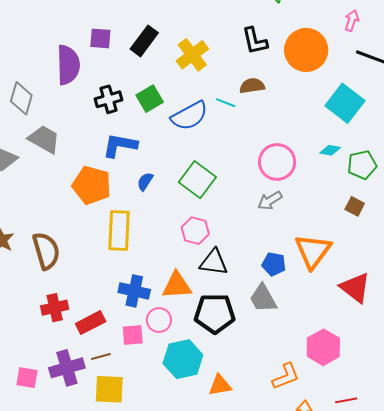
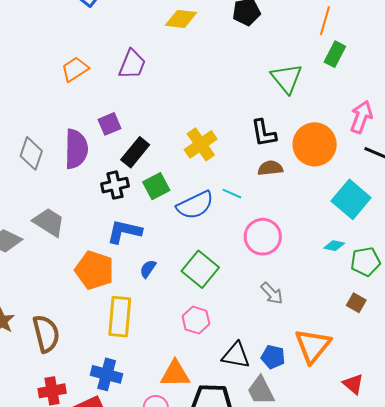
pink arrow: (352, 21) -> (361, 117), size x1.5
purple square: (100, 38) -> (110, 124), turned -30
black rectangle: (144, 41) -> (135, 152), moved
brown semicircle: (252, 86) -> (270, 168), moved
gray diamond: (21, 98) -> (31, 153), moved
pink circle: (277, 162) -> (263, 237), moved
gray arrow: (270, 201) -> (272, 293), turned -105
black triangle: (214, 262) -> (236, 355), moved
red triangle: (355, 288) -> (353, 384), size x0.7
blue cross: (134, 291) -> (107, 374), moved

